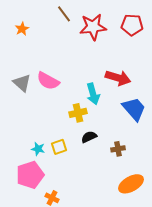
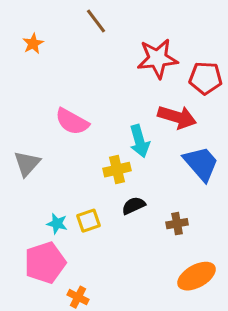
red pentagon: (132, 25) -> (206, 78), moved
red star: (93, 27) -> (158, 59), moved
gray triangle: (22, 83) -> (27, 164), moved, turned 30

